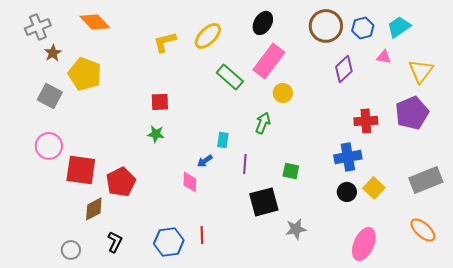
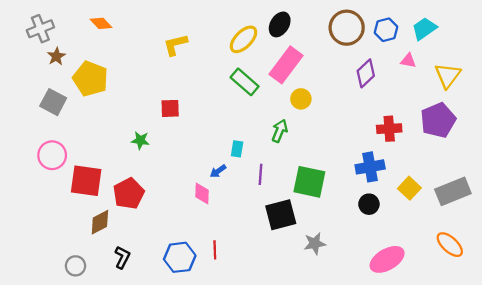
orange diamond: (95, 22) -> (101, 23), size x0.7
yellow ellipse: (208, 36) -> (243, 39), moved
green star: (156, 134) -> (140, 140), moved
green square: (291, 171) -> (309, 182), size x1.8
yellow square: (374, 188) -> (409, 188), moved
pink ellipse: (364, 244) -> (387, 259), turned 36

